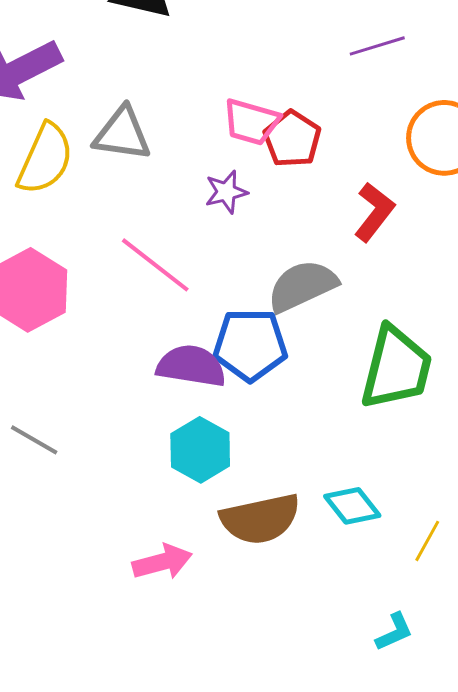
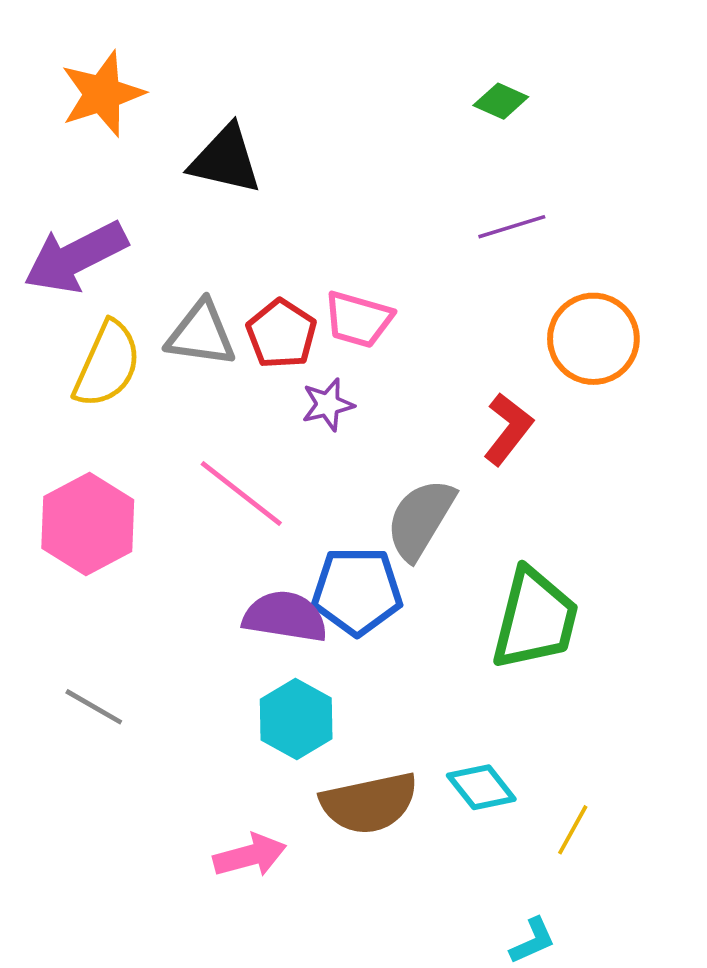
red pentagon: (292, 139) -> (281, 334), moved
gray semicircle: (302, 286) -> (420, 519), turned -34

